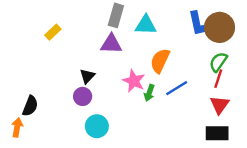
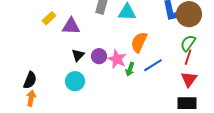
purple triangle: (111, 44) -> (71, 26), moved
purple circle: (83, 96) -> (99, 56), moved
cyan circle: (97, 126) -> (75, 81), moved
orange arrow: (17, 127) -> (31, 98), moved

